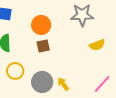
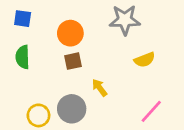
yellow circle: (15, 71) -> (38, 115), moved
yellow arrow: (63, 84) -> (100, 88), moved

